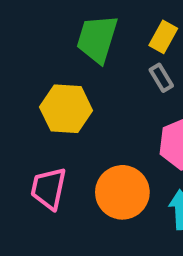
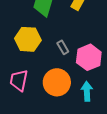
gray rectangle: (161, 78) -> (63, 47), moved

